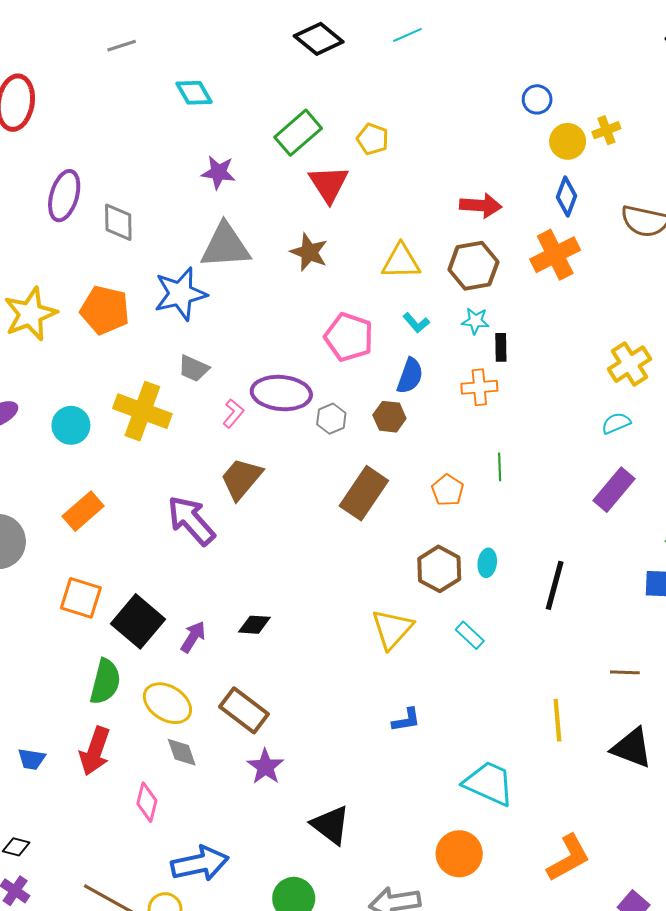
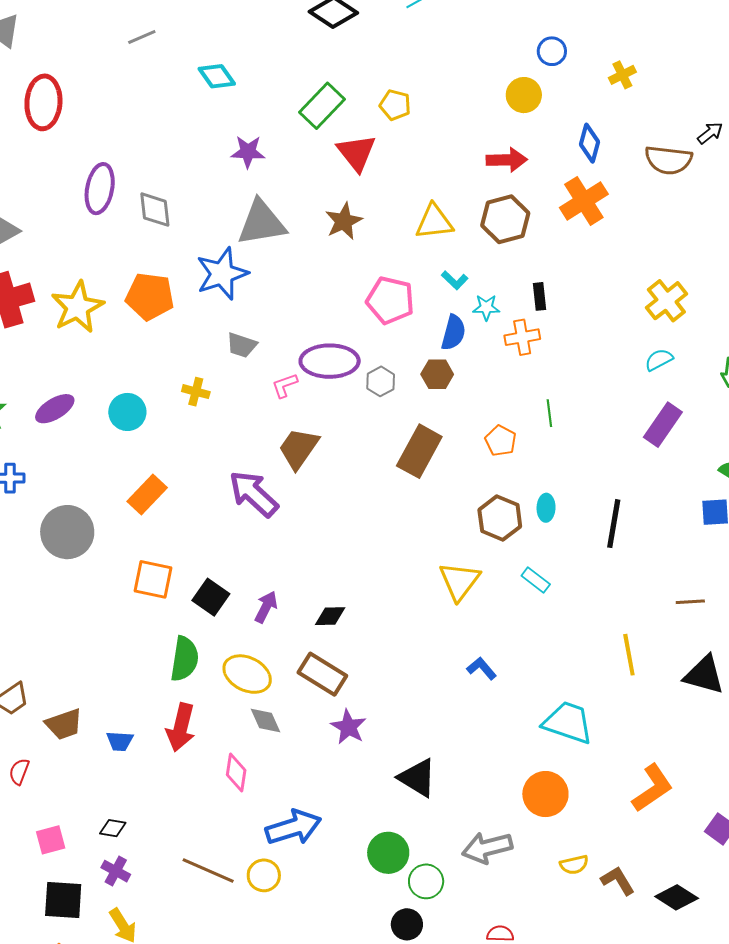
yellow circle: (568, 141) -> (524, 95), moved
brown star: (309, 252) -> (344, 221), turned 30
cyan star: (475, 321) -> (486, 307), moved
yellow cross: (142, 411) -> (196, 392), size x0.5
pink L-shape: (233, 413) -> (285, 385), turned -144
black square: (138, 621) -> (211, 597), size x0.7
black diamond: (254, 625) -> (330, 616), moved
blue L-shape: (406, 720) -> (482, 668), turned -116

